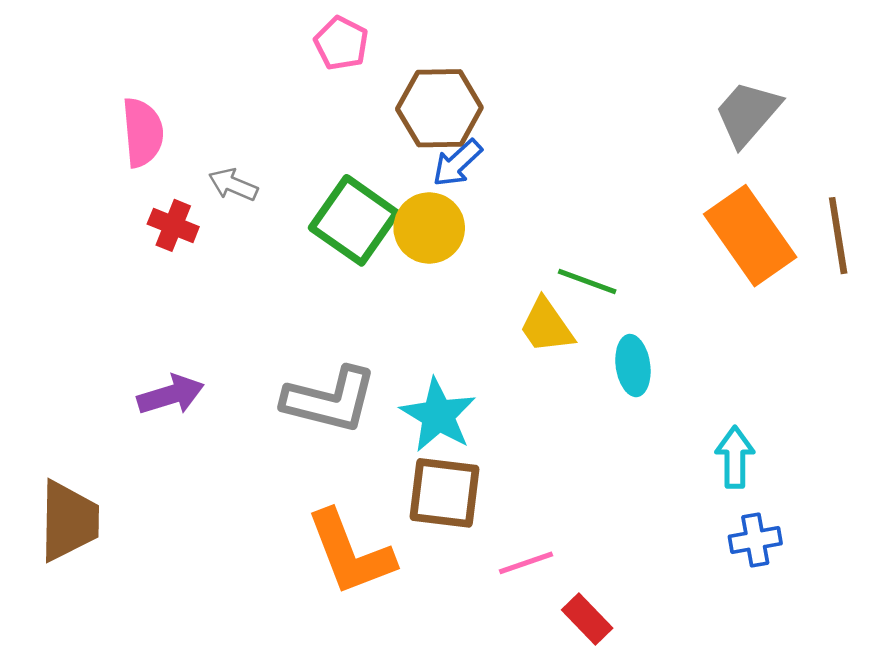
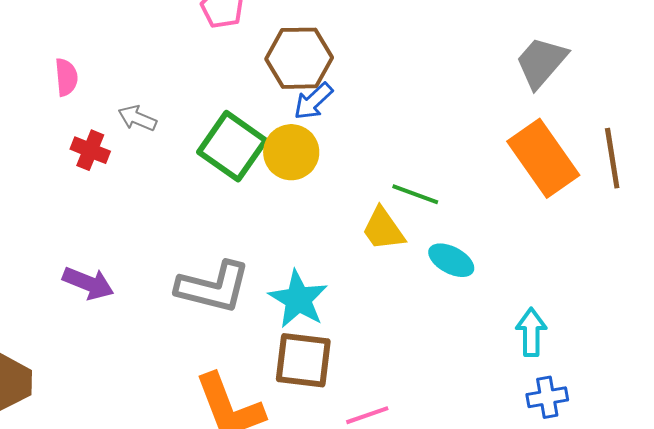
pink semicircle: (143, 132) -> (66, 77), size x0.7
cyan ellipse: (633, 366) -> (451, 260), turned -54
purple arrow: (171, 395) -> (88, 283), turned 39

